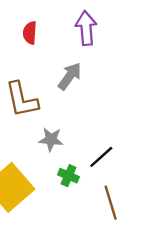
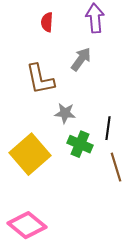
black line: (101, 157) -> (108, 128), turned -40
green cross: (69, 176) -> (80, 144), size x1.4

